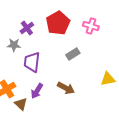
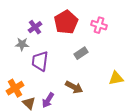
purple arrow: (37, 91) -> (48, 100), moved

